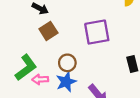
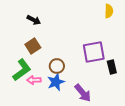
brown square: (48, 31) -> (33, 46), moved
purple square: (97, 32) -> (94, 52), moved

